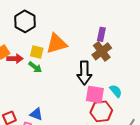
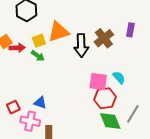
purple rectangle: (101, 34) -> (130, 30), moved
yellow square: (37, 52) -> (39, 41), turned -32
black arrow: (84, 73) -> (81, 45), moved

